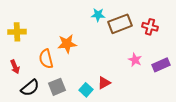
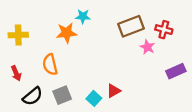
cyan star: (98, 15) -> (83, 16), moved
orange star: (67, 44) -> (66, 33), moved
pink star: (135, 60) -> (147, 47), moved

